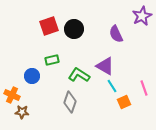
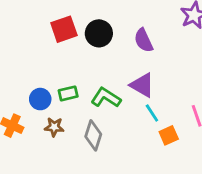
purple semicircle: (116, 34) -> (144, 40), moved
green rectangle: (52, 60) -> (68, 93), moved
brown star: (22, 112) -> (54, 127), moved

